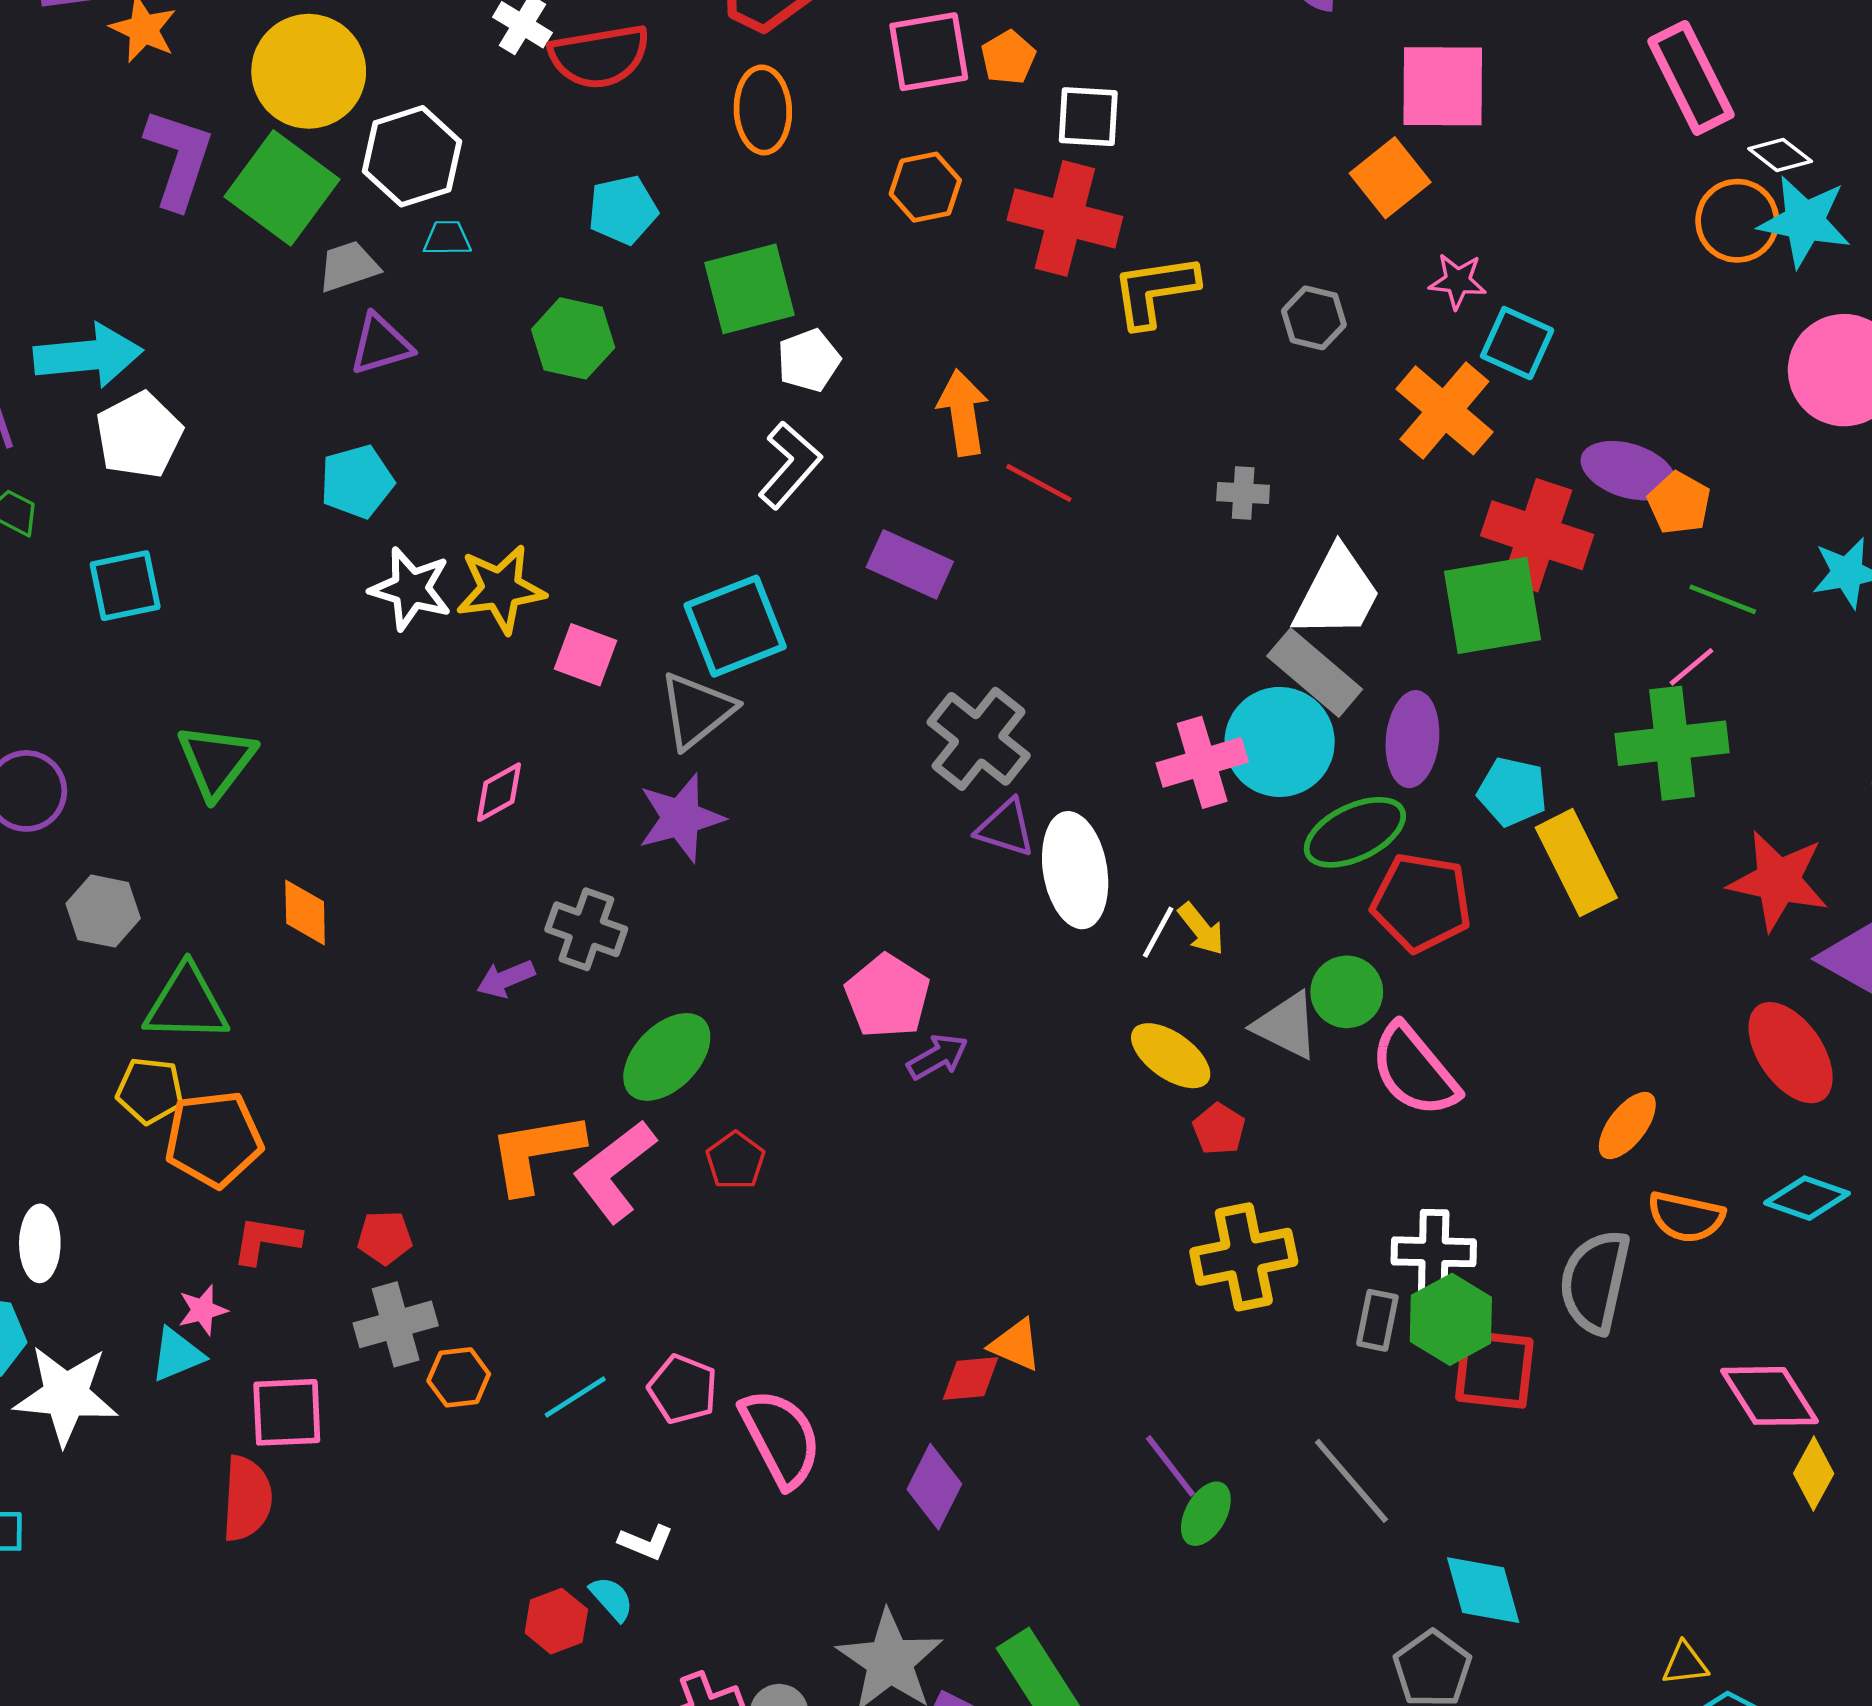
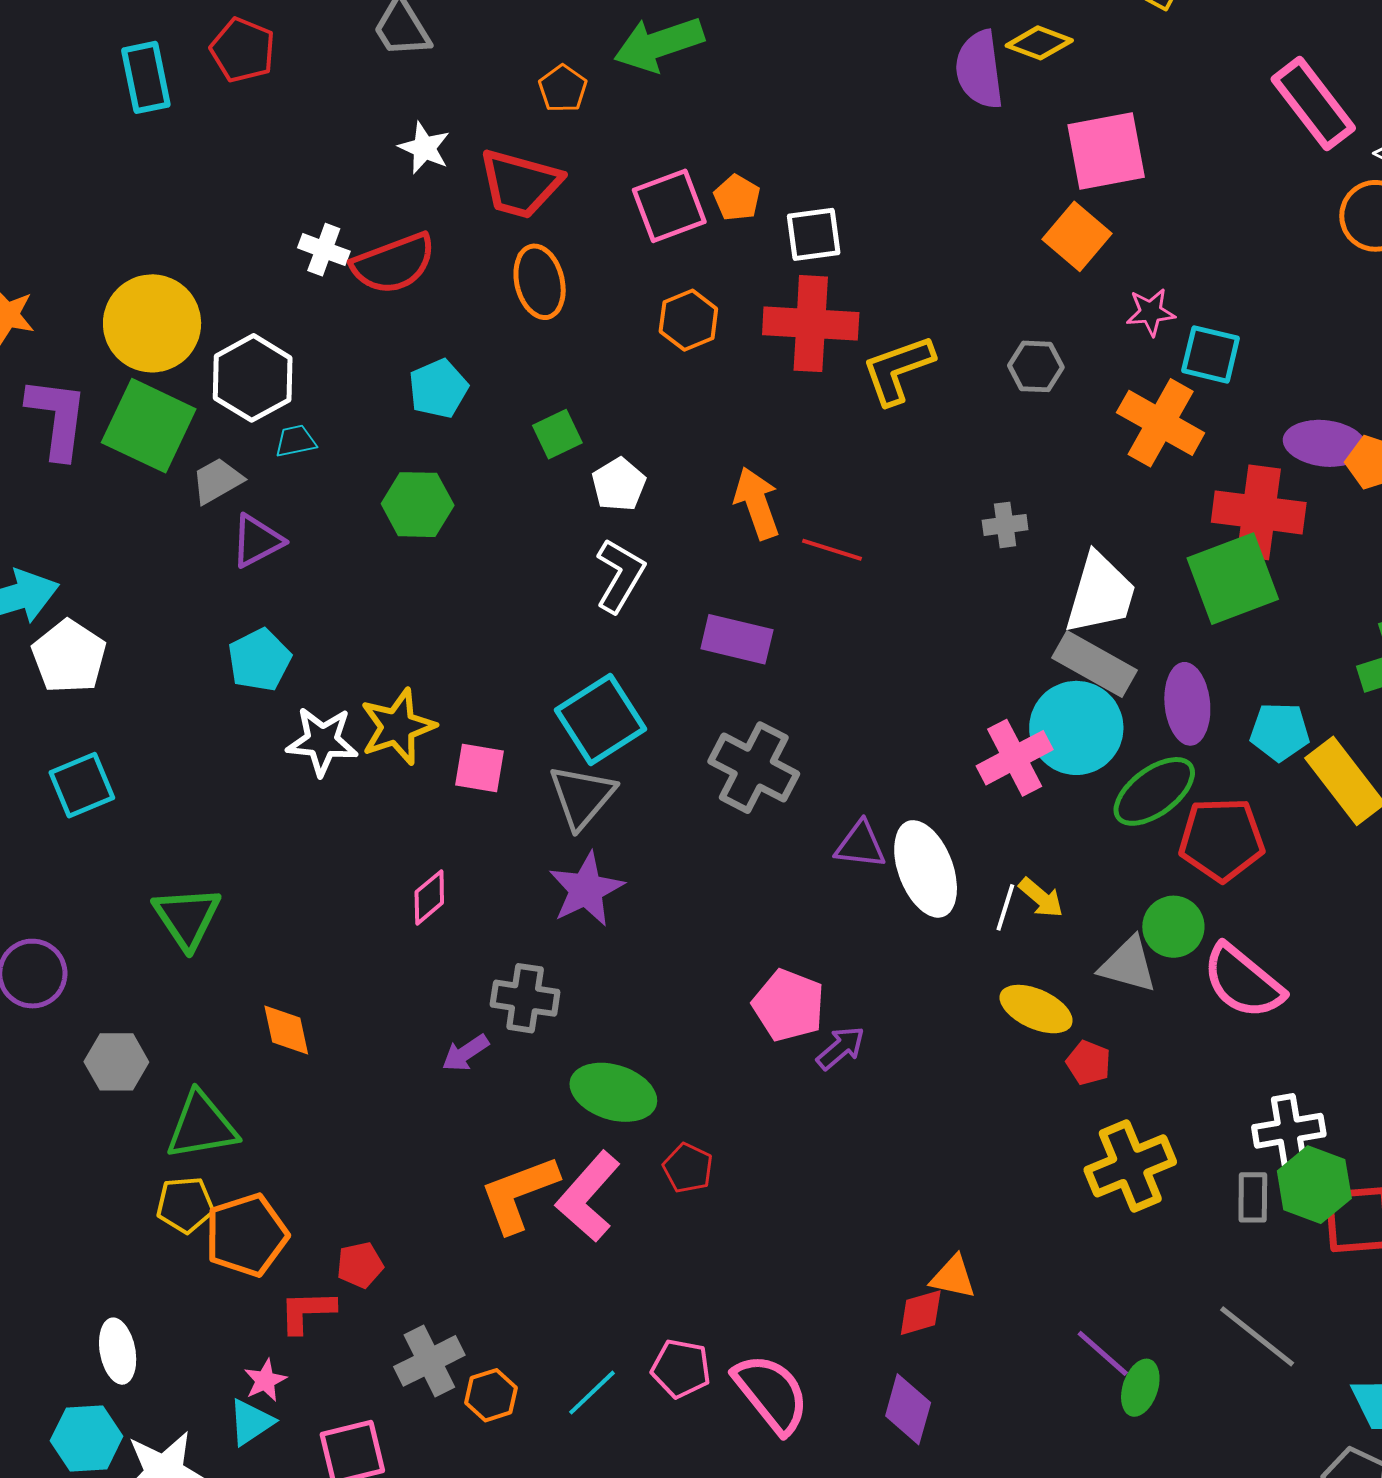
green square: (749, 289) -> (557, 434), size x0.6
gray cross: (979, 739) -> (754, 768), moved
green ellipse: (667, 1057) -> (613, 1092), turned 74
red pentagon: (385, 1238) -> (360, 1265), moved

